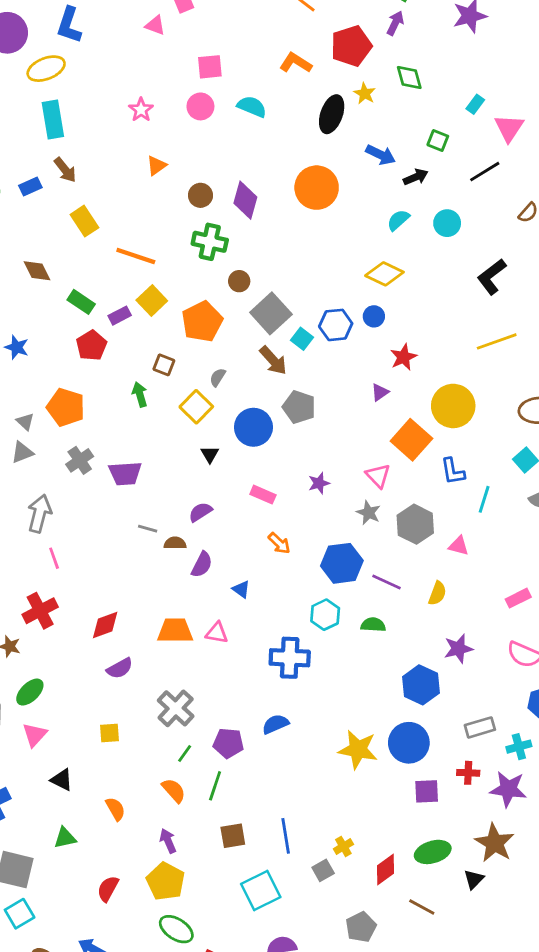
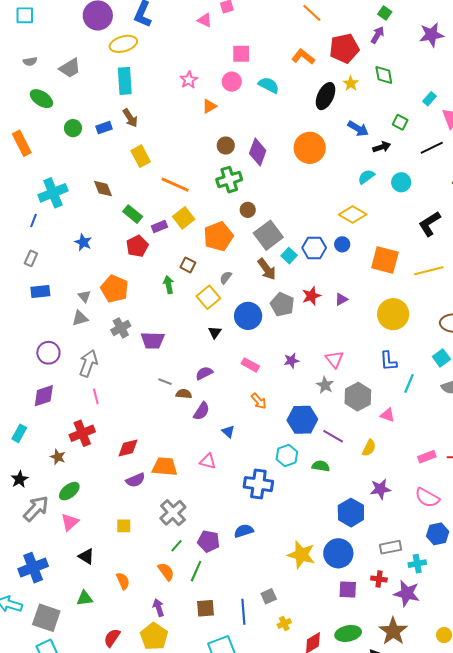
orange triangle: (156, 165) -> (209, 106), moved
green cross: (210, 242) -> (229, 180), turned -35
red star: (403, 357) -> (311, 296), moved
orange square: (411, 440) -> (385, 260), moved, turned -32
orange trapezoid: (175, 631) -> (165, 467), moved
gray square: (323, 870) -> (269, 596), moved

